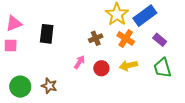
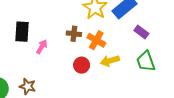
brown cross: (96, 38) -> (74, 34), turned 32
orange cross: (126, 38) -> (96, 40), moved
pink arrow: (79, 62) -> (42, 47), moved

